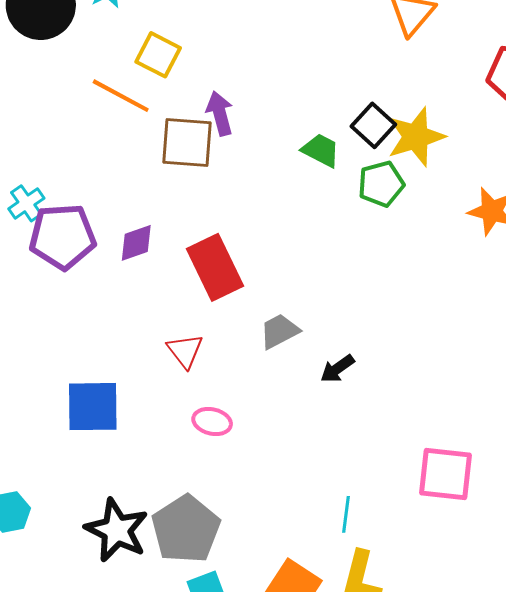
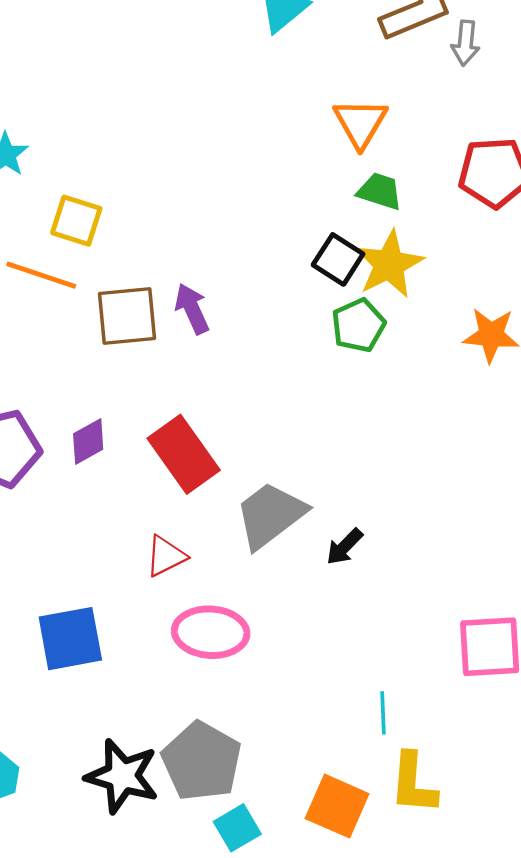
purple arrow: (220, 113) -> (192, 309), moved
green trapezoid: (321, 150) -> (380, 191), moved
gray trapezoid: (279, 331) -> (270, 515), size x1.6
red triangle: (185, 351) -> (166, 556), turned 51
pink ellipse: (212, 422) -> (211, 632), size x1.6

